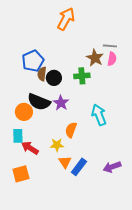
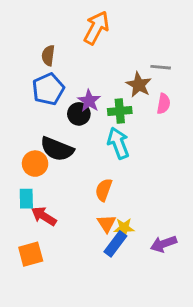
pink semicircle: (112, 59) -> (164, 104), moved
brown semicircle: (42, 74) -> (48, 55), moved
purple star: (61, 103) -> (89, 101), moved
cyan arrow: (99, 115) -> (118, 143), moved
yellow star: (57, 145) -> (124, 228), moved
orange triangle: (65, 162) -> (107, 223), moved

